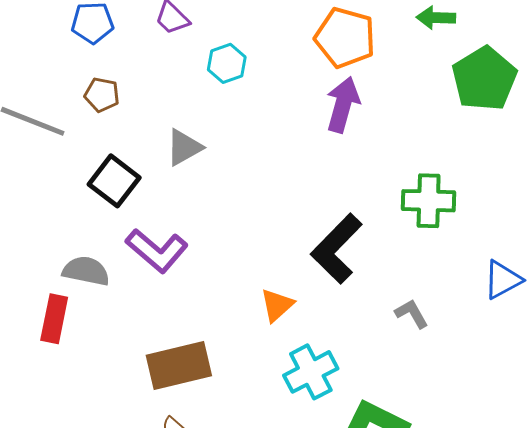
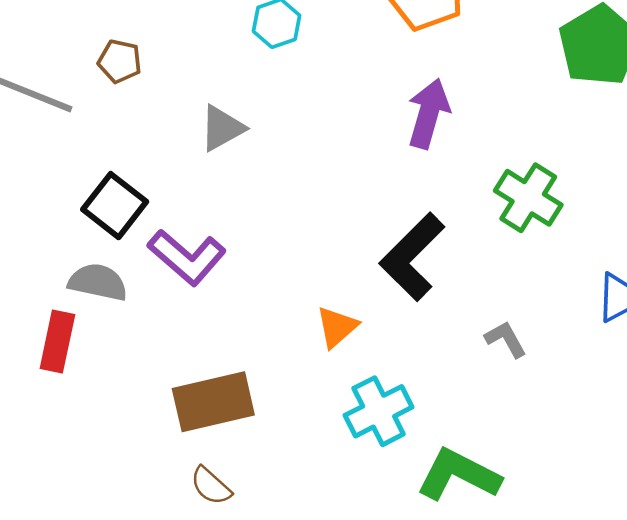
purple arrow: (343, 105) -> (429, 113), moved
black square: (114, 181) -> (115, 206), moved
green cross: (429, 201) -> (528, 198), turned 30

